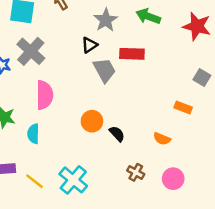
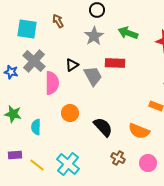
black triangle: (89, 45) -> (72, 65), moved
pink semicircle: (45, 95) -> (52, 83), moved
orange circle: (92, 121) -> (70, 113), moved
black semicircle: (117, 134) -> (103, 127), size x1.5
orange semicircle: (162, 139) -> (139, 131), size x1.5

